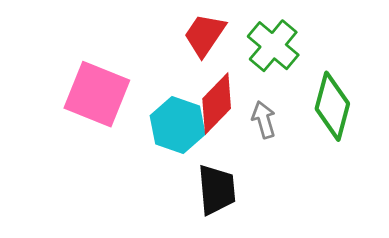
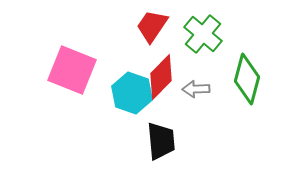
gray arrow: (264, 120) -> (196, 89), turned -76

